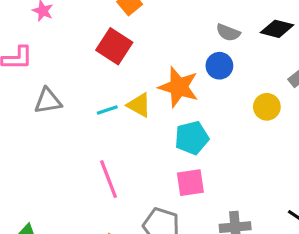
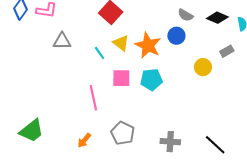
yellow triangle: (139, 105) -> (121, 43), moved
cyan line: (107, 110) -> (100, 53), turned 64
pink square: (190, 183) -> (121, 78), moved

